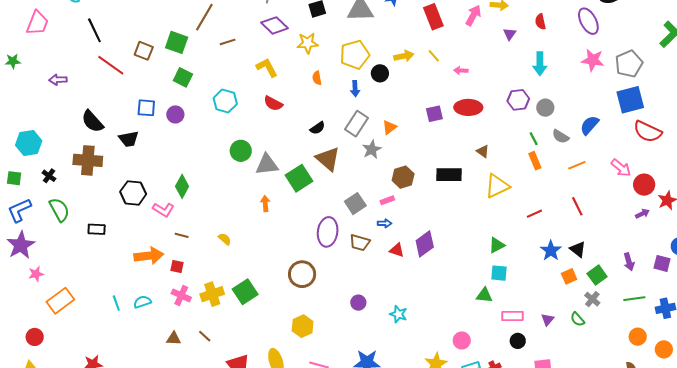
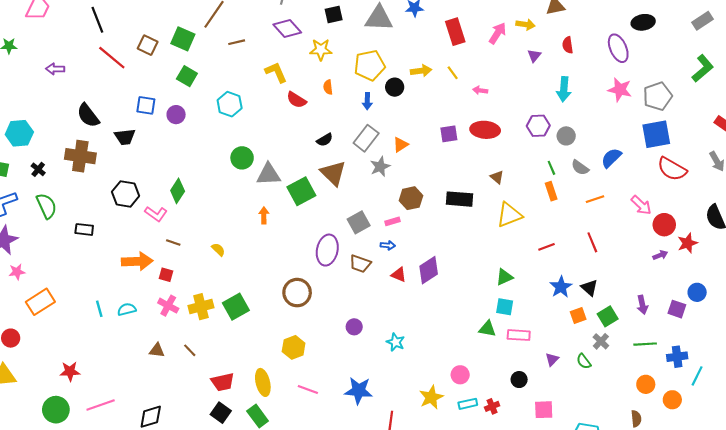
red semicircle: (273, 103) -> (296, 100), moved
pink rectangle: (512, 316) -> (519, 335), moved

